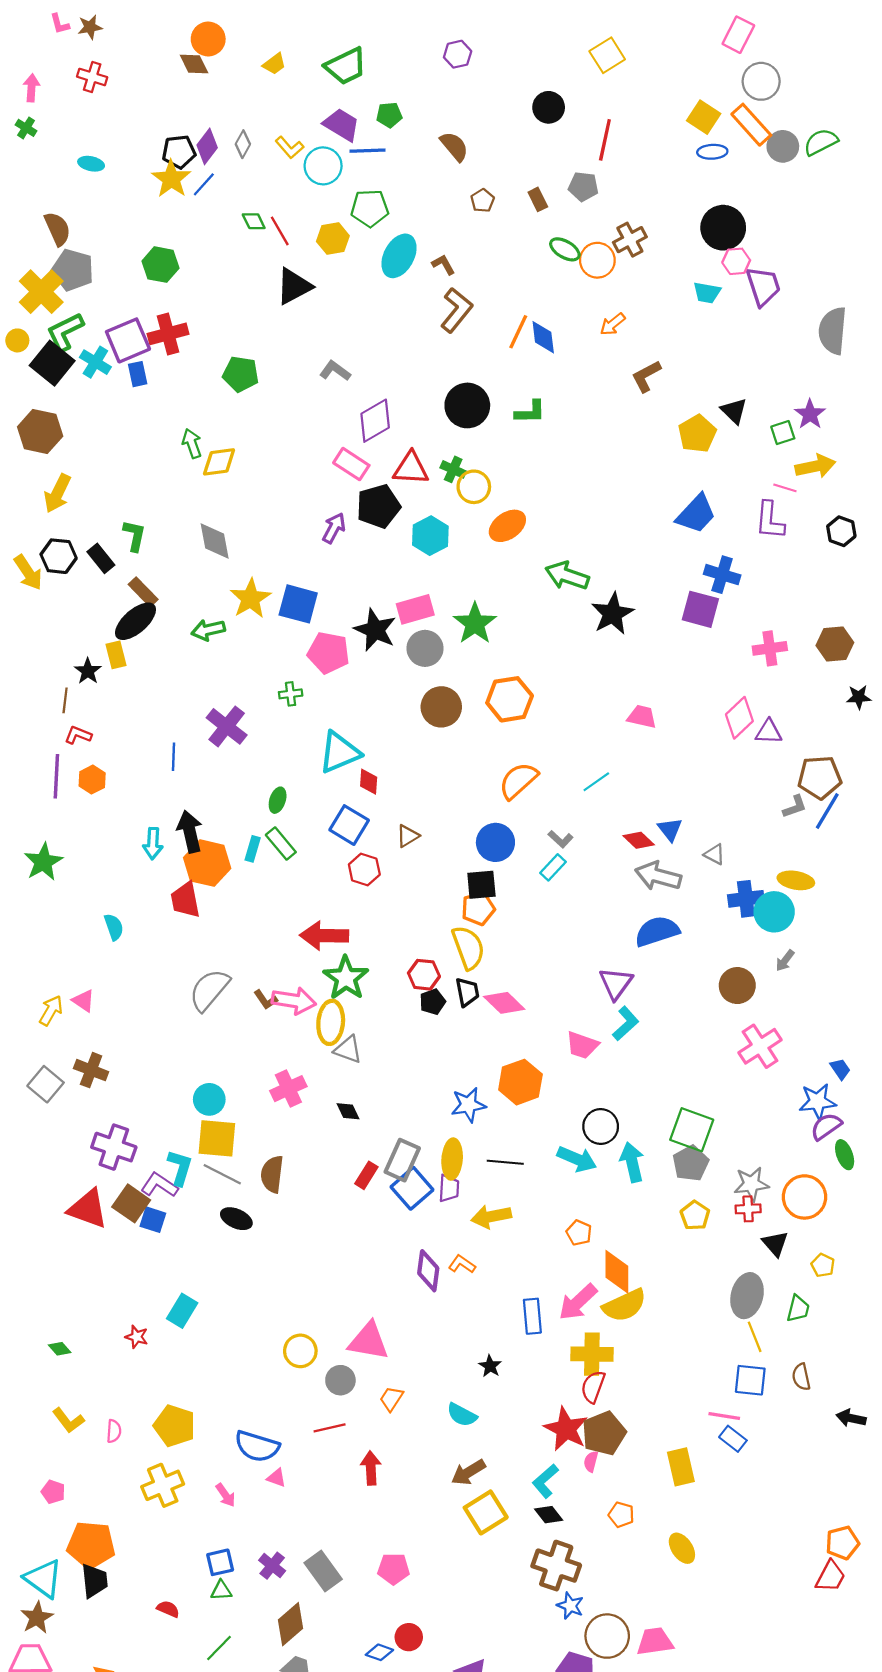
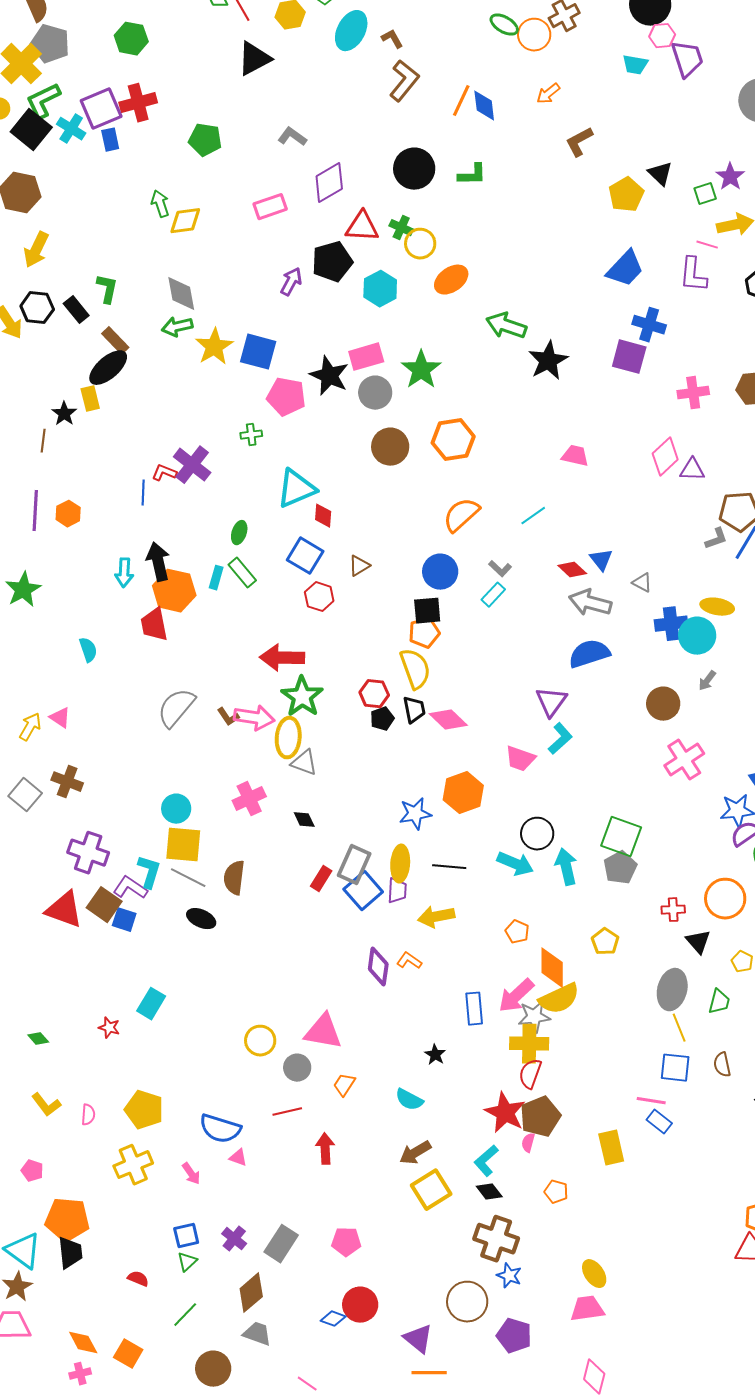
pink rectangle: (351, 464) -> (270, 207), moved, turned -52
green arrow: (208, 630) -> (177, 327), moved
red L-shape: (78, 735) -> (164, 473), moved
gray star: (751, 1184) -> (534, 1017), moved
yellow pentagon: (695, 1215) -> (605, 942), moved
yellow ellipse: (682, 1548) -> (594, 1274), moved
gray rectangle: (323, 1571) -> (281, 1244), turned 69
green triangle: (221, 1591) -> (187, 1262), turned -40
brown circle: (607, 1636) -> (467, 1302), moved
red circle: (409, 1637) -> (360, 1305), size x1.4

